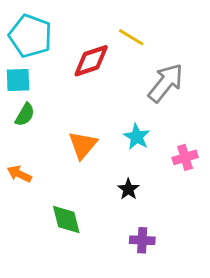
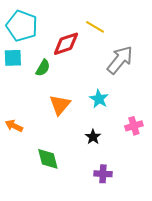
green semicircle: (25, 115) -> (43, 68), moved
pink cross: (185, 157) -> (134, 126), moved

